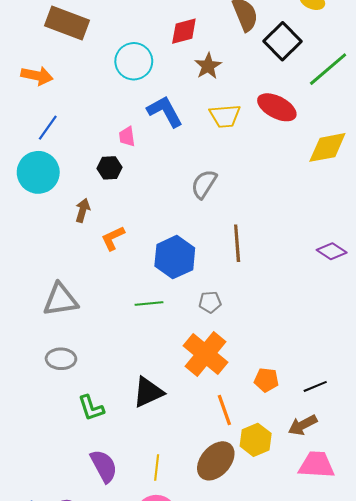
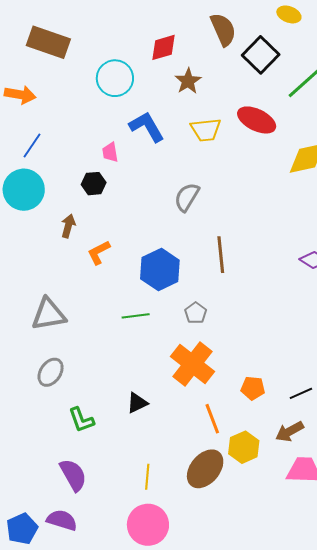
gray pentagon: (210, 302) -> (196, 313), turned -30
gray ellipse: (61, 359) -> (51, 372), turned -56
black triangle: (148, 392) -> (137, 403), size x0.7
purple semicircle: (104, 466) -> (73, 475), moved

